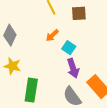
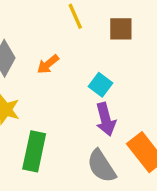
orange arrow: (52, 35) -> (48, 64), moved

